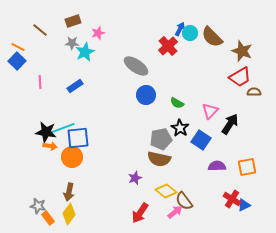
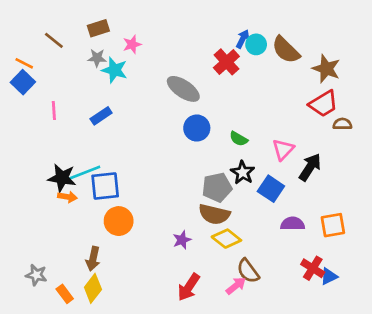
cyan star: (85, 52) -> (115, 70), turned -30
orange circle: (72, 157) -> (119, 221), moved
yellow diamond: (166, 191) -> (226, 239), moved
gray star: (38, 206) -> (36, 275), moved

